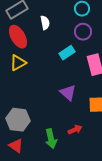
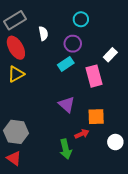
purple circle: (83, 32) -> (73, 44), moved
red arrow: (75, 130) -> (82, 134), moved
green arrow: (51, 139) -> (66, 149), moved

